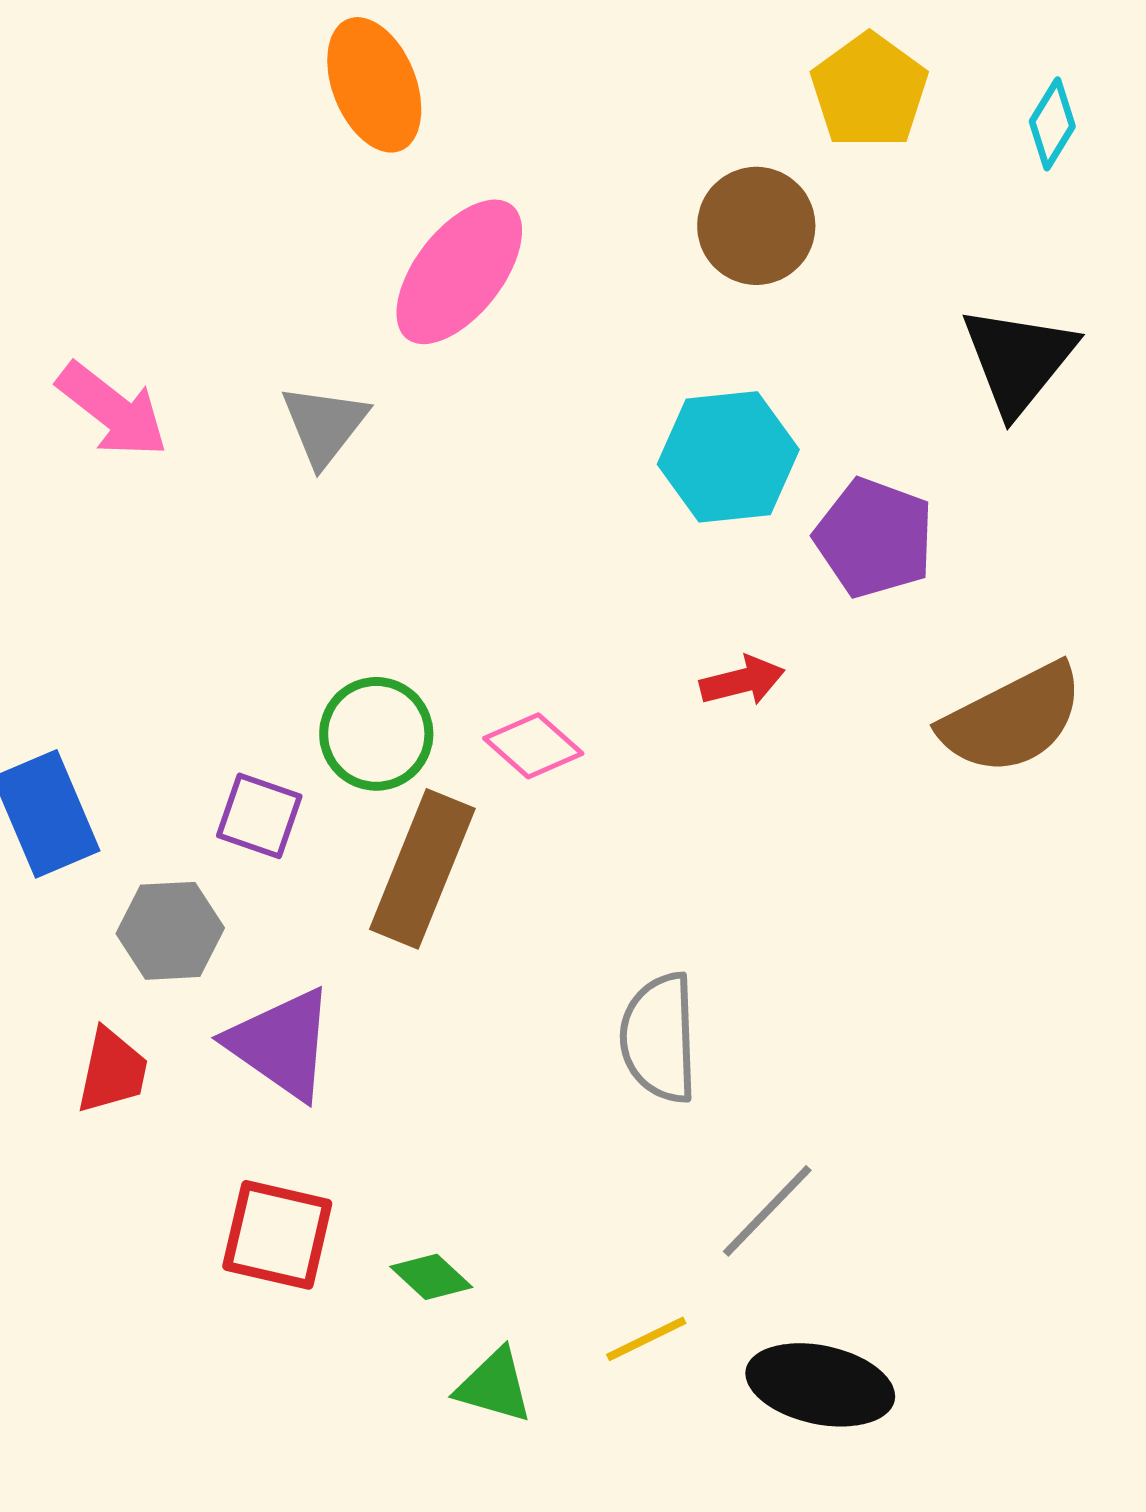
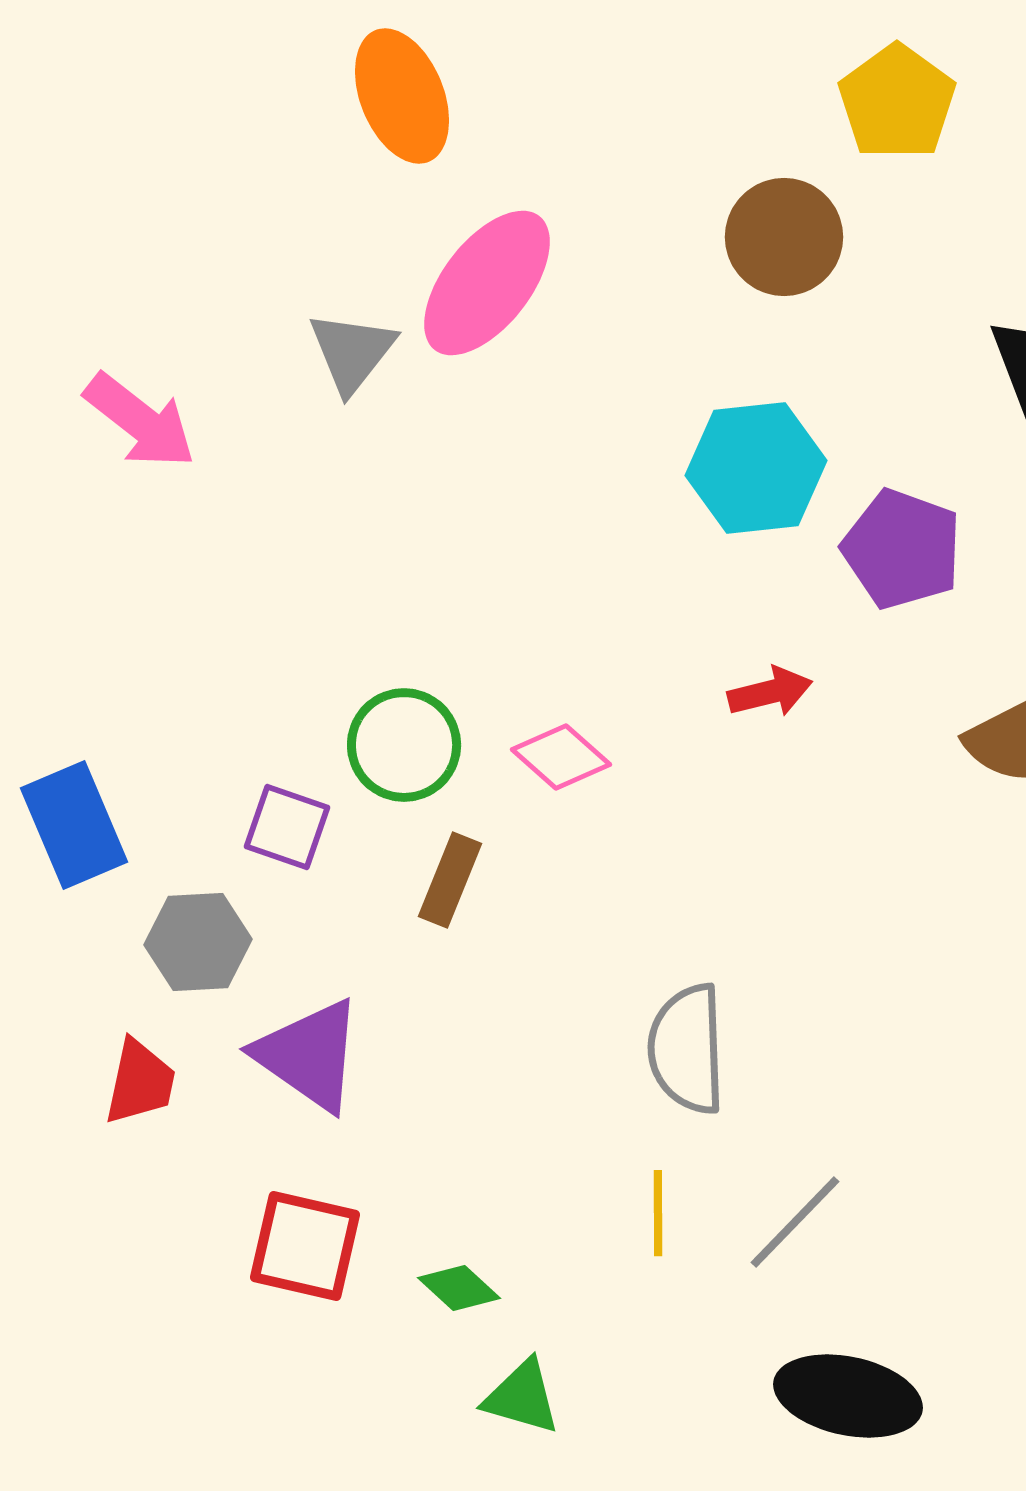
gray triangle: (324, 425) -> (352, 352), moved
brown rectangle: (422, 869) -> (450, 880), size x0.6
yellow line: (646, 1339) -> (658, 1213), moved, turned -64

